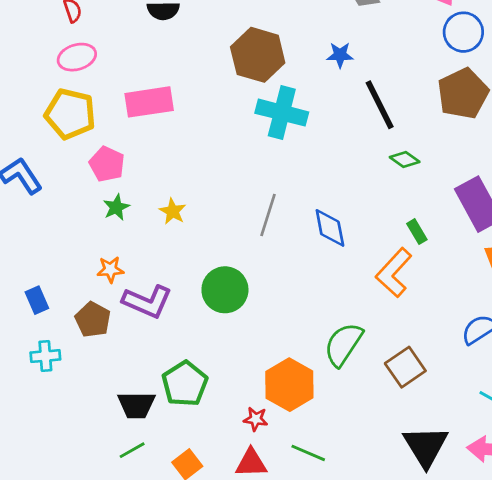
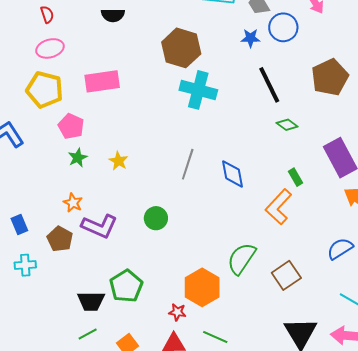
blue circle: (463, 32) -> (283, 27), moved
blue star: (340, 55) -> (250, 38), moved
orange star: (110, 270) -> (73, 203), turned 30
green circle: (225, 290) -> (156, 218), size x0.7

